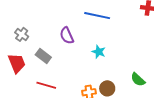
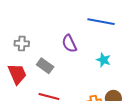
gray cross: (22, 34) -> (22, 43), turned -32

